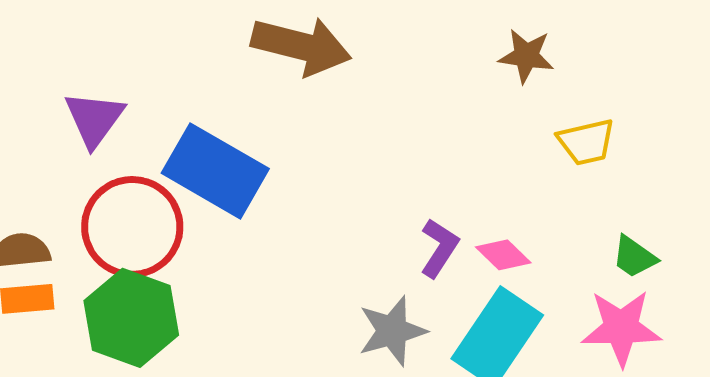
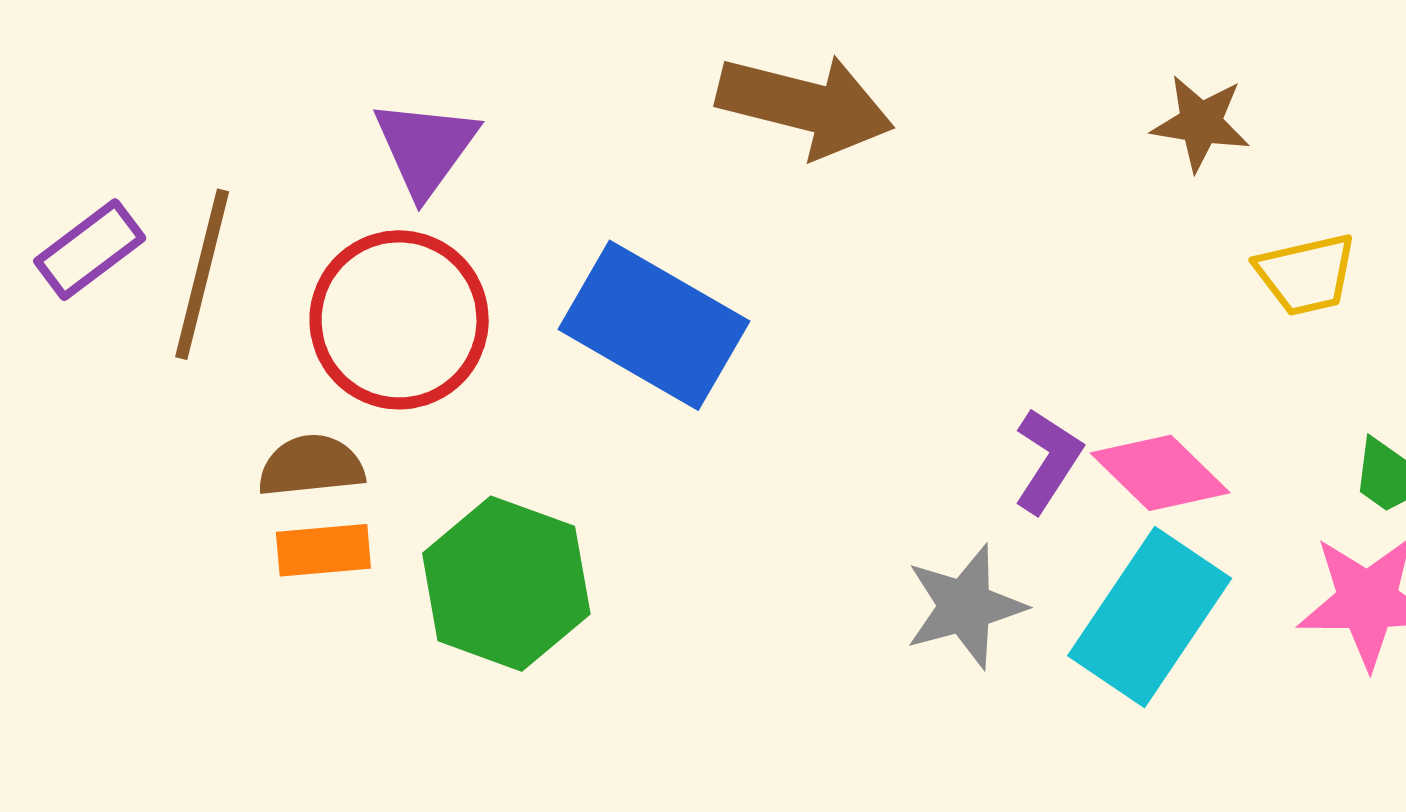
purple triangle: (94, 119) -> (425, 148), moved
red circle: (132, 227) -> (399, 320), moved
pink diamond: (503, 255) -> (1160, 473), size x1.4

